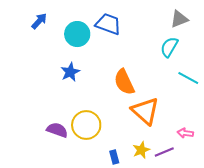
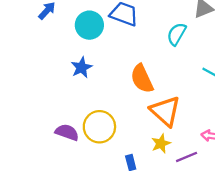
cyan semicircle: (169, 47) -> (177, 34), moved
yellow star: (141, 150) -> (161, 144), moved

